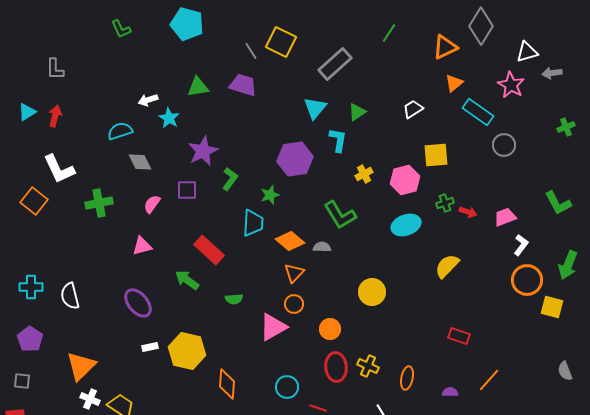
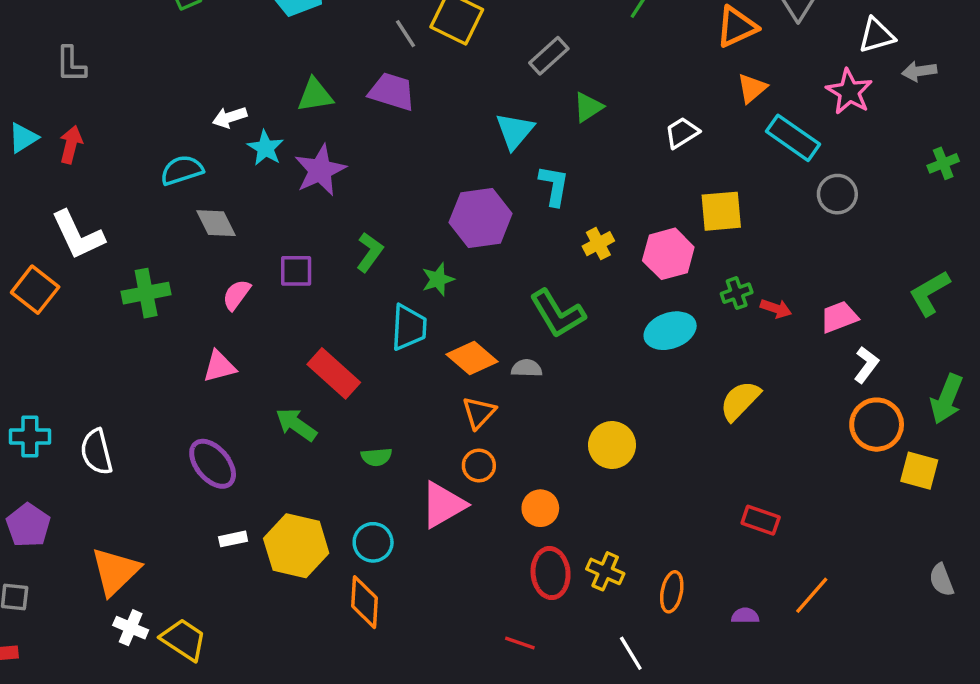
gray rectangle: (335, 64) -> (549, 56), size x0.7
green triangle: (357, 112) -> (588, 107), moved
purple star: (203, 151) -> (320, 170), moved
green L-shape: (558, 203) -> (930, 293), turned 88
cyan circle: (287, 387) -> (373, 542), moved

